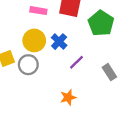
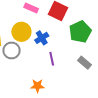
purple line: (76, 62) -> (52, 59), turned -72
gray rectangle: (109, 72) -> (84, 63), moved, turned -32

